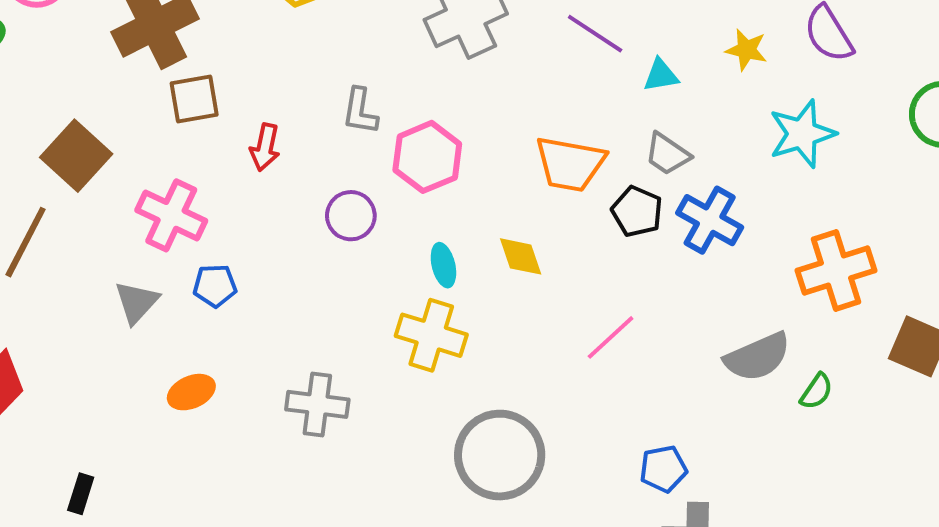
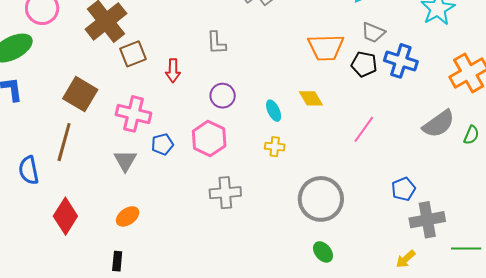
pink hexagon: (427, 157) -> (209, 139), moved
yellow cross: (431, 335) -> (275, 147), size x0.6
orange ellipse: (191, 392) -> (128, 216), moved

